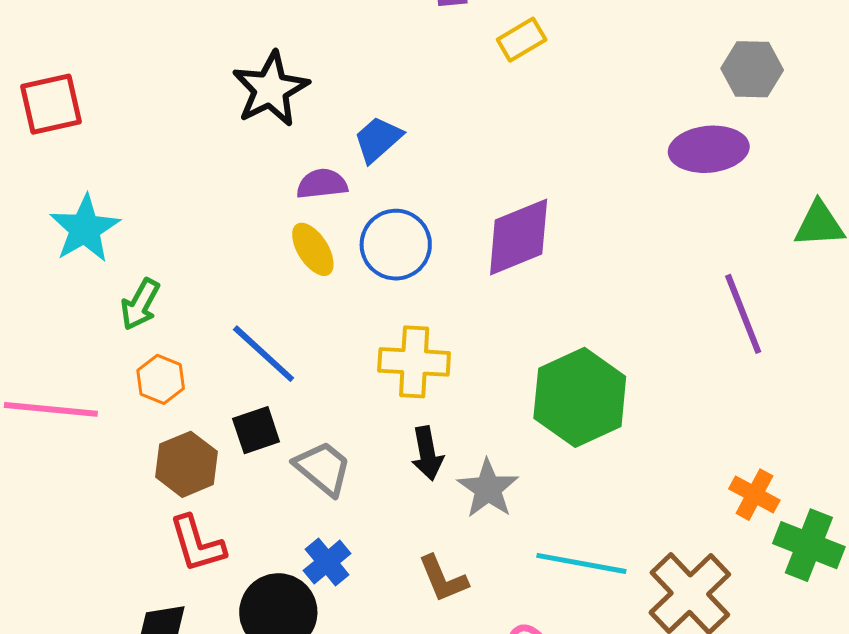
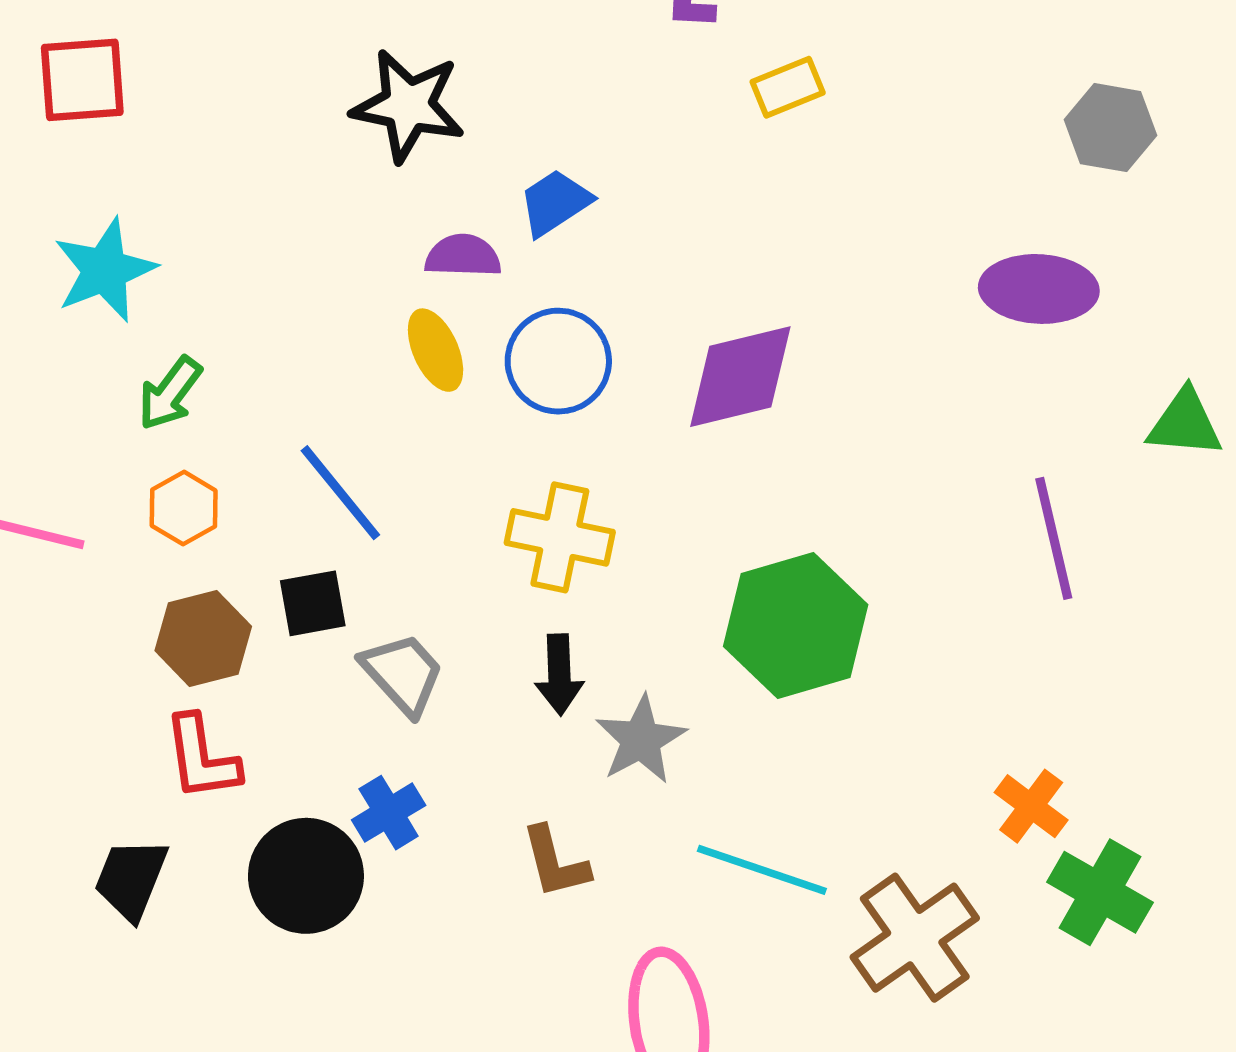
gray hexagon: (752, 69) -> (1110, 128), moved
black star: (271, 89) -> (408, 105), turned 30

